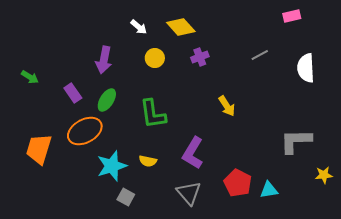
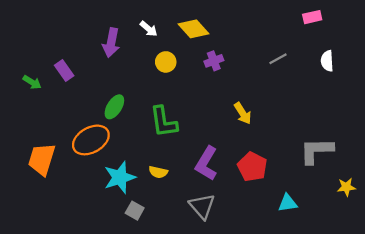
purple arrow: (104, 60) -> (111, 43), moved
white semicircle: (306, 68) -> (327, 61), moved, size x0.7
purple rectangle: (73, 93) -> (64, 70), moved
red pentagon: (238, 183) -> (252, 167), moved

